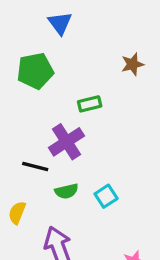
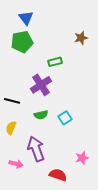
blue triangle: (60, 23) -> (26, 18), moved
black line: (35, 167) -> (12, 101), moved

